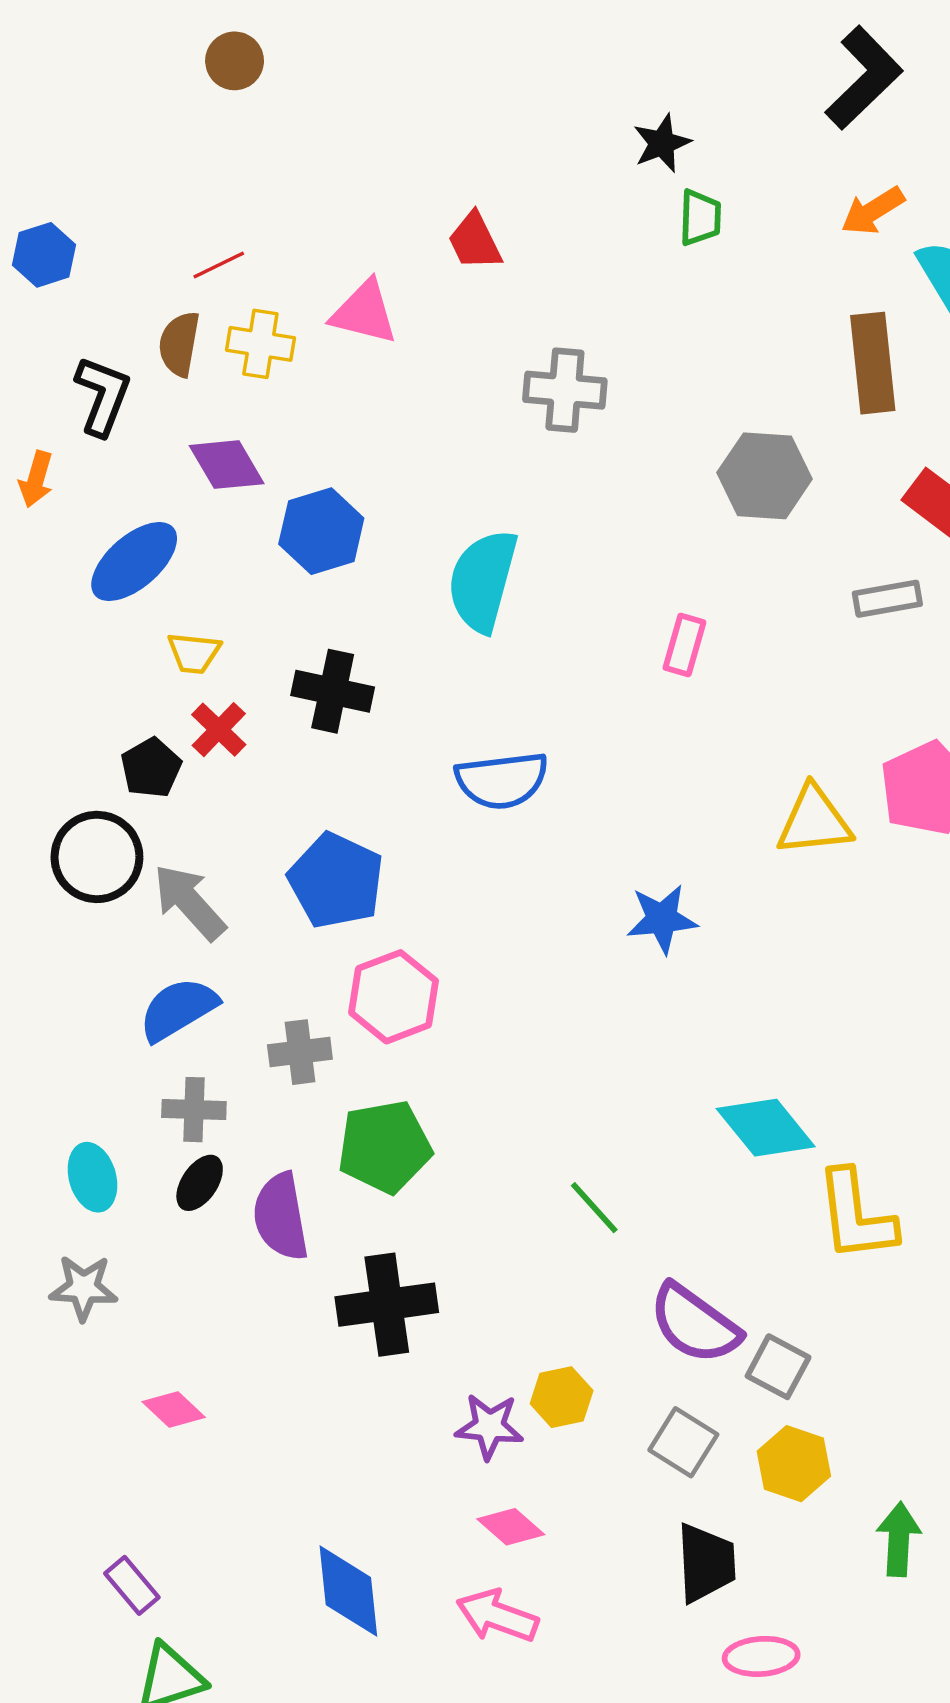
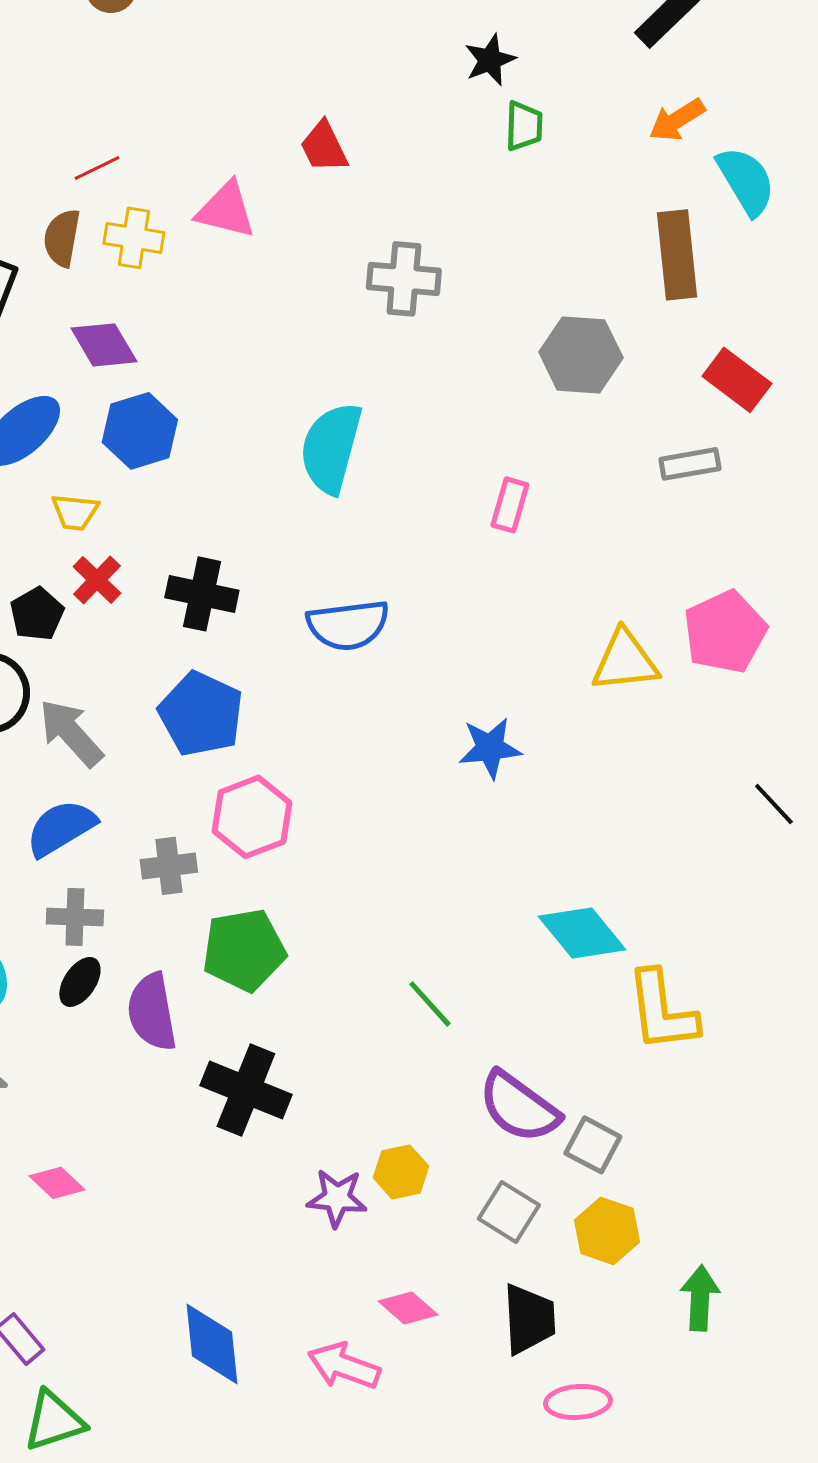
blue hexagon: (321, 531) -> (140, 431), moved
black cross: (333, 691) -> (202, 594), moved
black cross: (387, 1305) -> (246, 1090), turned 30
pink diamond: (511, 1527) -> (408, 1308), moved

